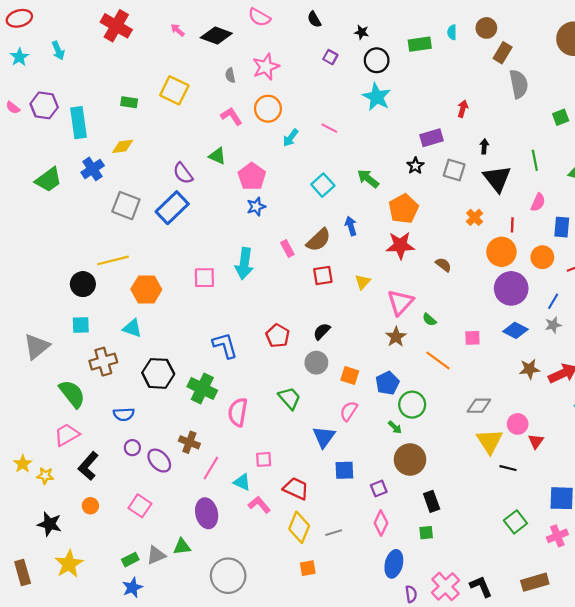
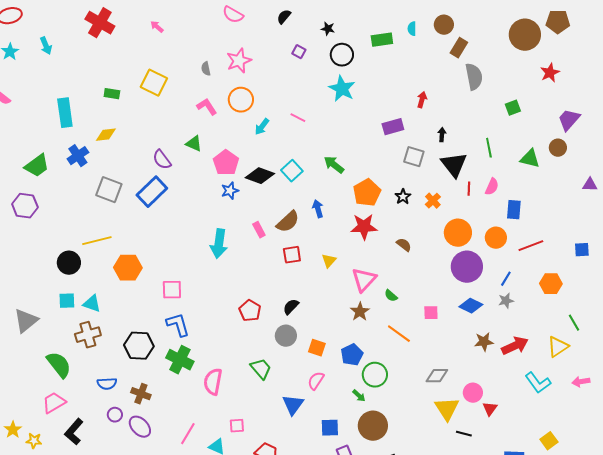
black semicircle: (314, 19) -> (284, 17), turned 70
black diamond: (216, 36) -> (260, 176), moved
purple hexagon: (44, 105) -> (25, 206), moved
black star: (415, 166) -> (403, 197), moved
red line: (512, 225) -> (469, 189), moved
pink square: (204, 278) -> (172, 290), moved
cyan triangle: (132, 328) -> (92, 304), moved
blue L-shape: (225, 345) -> (178, 325), moved
brown cross: (189, 442) -> (141, 394), moved
blue square: (344, 470) -> (330, 428), moved

